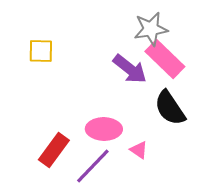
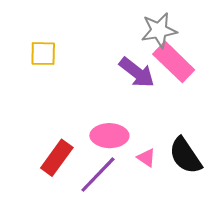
black semicircle: (170, 108) -> (185, 156), moved

